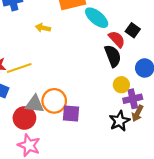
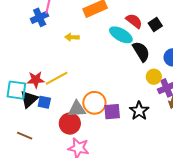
cyan ellipse: (97, 18) -> (121, 35), moved
black square: (133, 30) -> (155, 24), turned 32
red semicircle: (117, 39) -> (134, 21), moved
black star: (120, 121) -> (139, 111), moved

